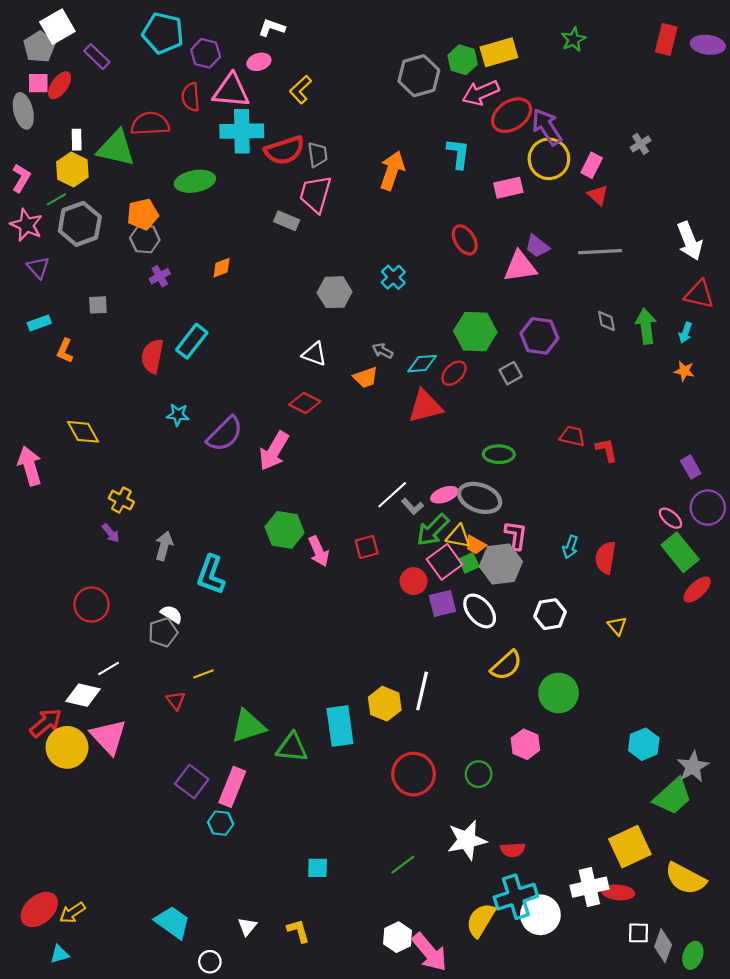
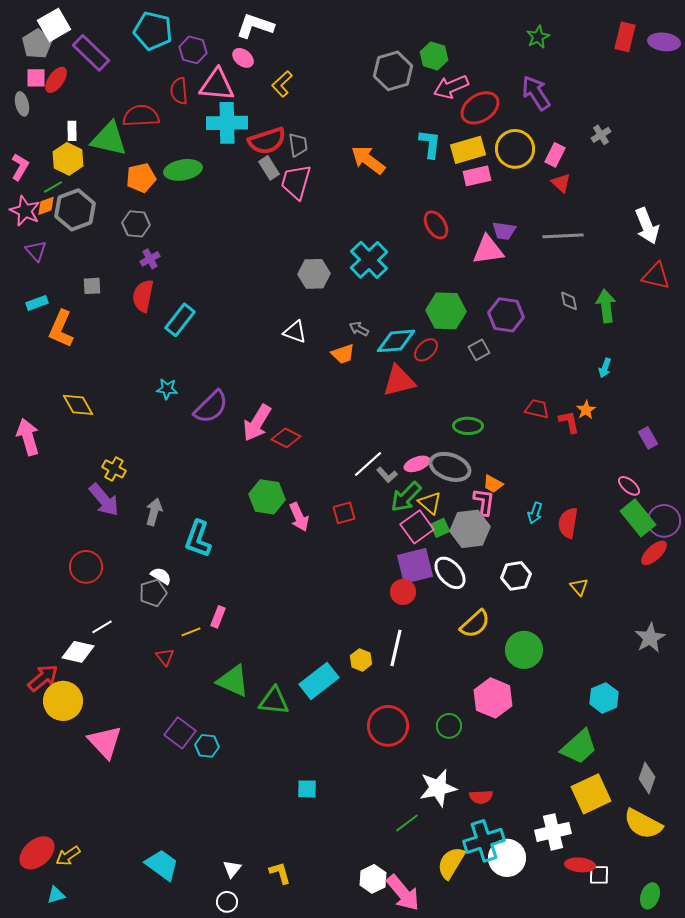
white L-shape: (272, 28) -> (255, 26), size x1.5
yellow rectangle: (499, 52) -> (468, 150), moved
purple rectangle: (97, 57) -> (91, 53), size x1.5
pink ellipse: (259, 62) -> (243, 58), turned 55
gray ellipse: (23, 111) -> (22, 104), size x0.7
purple arrow: (547, 127) -> (536, 93), moved
orange arrow: (392, 171) -> (368, 160), turned -72
orange pentagon: (143, 214) -> (141, 178), moved
gray rectangle: (287, 221) -> (269, 168), moved, turned 35
purple trapezoid: (537, 246) -> (504, 231), turned -30
orange diamond: (222, 268) -> (46, 206), moved
cyan cross: (393, 277) -> (369, 260), size x1.6
cyan arrow: (685, 333) -> (605, 368), moved
orange L-shape: (65, 351) -> (61, 329), size x1.6
red semicircle: (152, 356) -> (143, 296), moved
cyan diamond: (422, 364) -> (396, 341), size x1.4
orange star: (684, 371) -> (586, 410), moved, turned 30
red diamond: (305, 403) -> (286, 438), moved
purple circle: (708, 508) -> (664, 521), moved
purple arrow: (111, 533) -> (104, 500), size x1.8
yellow triangle: (458, 536) -> (430, 503), turned 30
orange trapezoid: (475, 545) -> (493, 484), moved
red circle: (414, 581) -> (403, 592), moved
purple square: (442, 603) -> (415, 566), size x1.4
yellow hexagon: (385, 704) -> (361, 660), size x0.7
green triangle: (248, 726) -> (233, 681), turned 42
cyan rectangle: (340, 726) -> (319, 681), turned 60
pink triangle: (109, 737) -> (105, 742), moved
pink hexagon: (525, 744) -> (493, 698), size x1.4
gray star: (693, 767) -> (650, 638), moved
pink rectangle: (232, 787) -> (218, 617), moved, size x0.6
green trapezoid: (673, 796) -> (579, 747), moved
cyan hexagon: (221, 823) -> (207, 746), moved
green line: (403, 865) -> (407, 823), moved
cyan square: (318, 868) -> (307, 789), moved
red ellipse: (618, 892) -> (580, 865), moved
gray diamond: (663, 946) -> (647, 778), moved
white circle: (210, 962) -> (227, 902), moved

